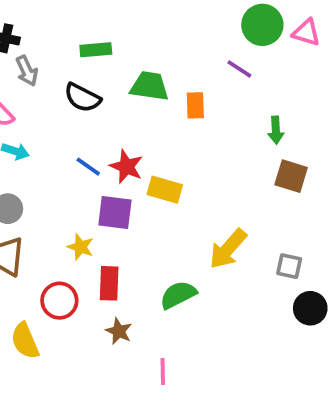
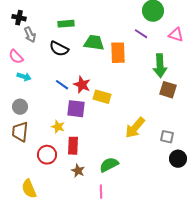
pink triangle: (306, 33) -> (176, 35), moved
orange rectangle: (195, 105) -> (118, 53), size x1.5
green arrow: (276, 130) -> (160, 66), size x1.6
green semicircle: (178, 295) -> (109, 165), moved
yellow semicircle: (25, 341) -> (29, 189), moved

